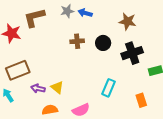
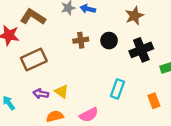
brown L-shape: (34, 18) -> (33, 17), turned 50
brown star: (127, 21) -> (134, 16), turned -30
brown rectangle: (18, 70) -> (34, 60), moved

